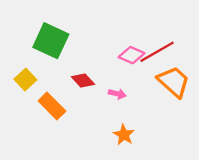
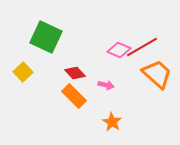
orange rectangle: (52, 106) -> (74, 96), moved

